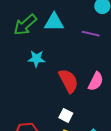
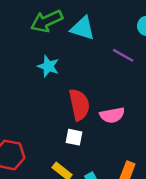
pink semicircle: (96, 81) -> (112, 115), turned 36
white square: (66, 115) -> (74, 137), moved, turned -32

